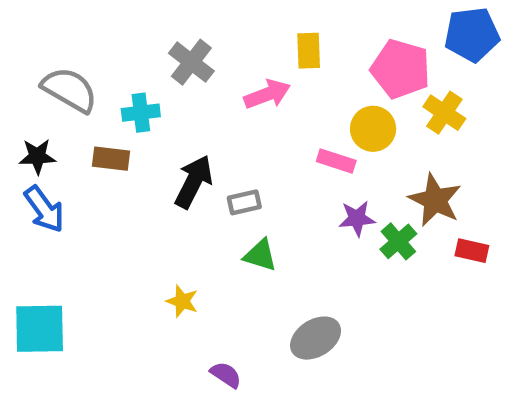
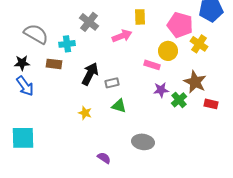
yellow star: (182, 301) -> (85, 113), moved
gray ellipse: (316, 338) -> (143, 142), turned 40

